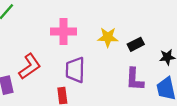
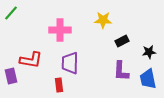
yellow star: (108, 37) -> (103, 20), moved
red L-shape: (30, 66) -> (31, 60), turned 45

